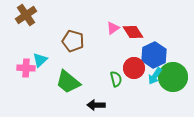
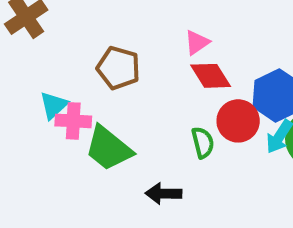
red diamond: (133, 32) -> (211, 76), moved
pink cross: (26, 68) -> (73, 121), moved

